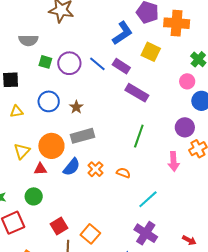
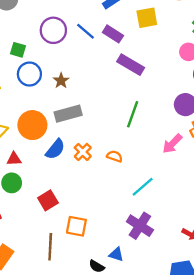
yellow square: (151, 52) -> (147, 18), turned -36
green square: (45, 62) -> (18, 50), moved
pink arrow: (174, 161) -> (172, 144), turned 48
red triangle: (40, 169) -> (14, 159), moved
red square: (59, 226) -> (48, 200), moved
orange square: (90, 234) -> (76, 226), turned -30

